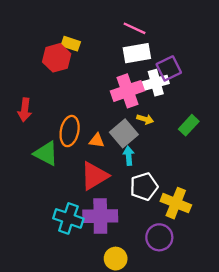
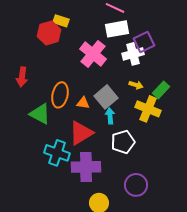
pink cross: (127, 91) -> (93, 54), moved, turned -32
yellow arrow: (145, 119) -> (136, 85), moved
yellow cross: (176, 203) -> (148, 109), moved
cyan cross: (68, 218) -> (57, 153), moved

